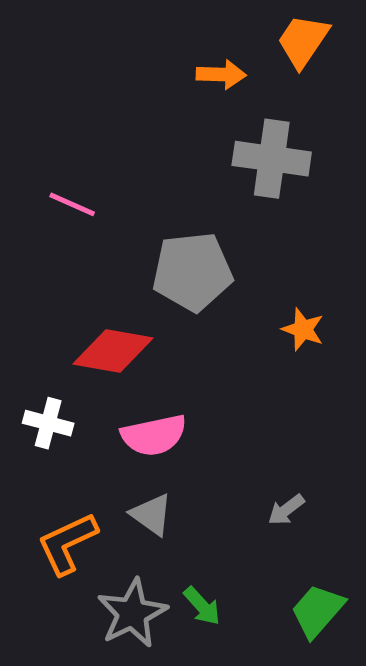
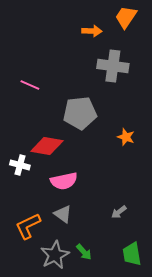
white cross: (48, 423) -> (20, 165), moved
green trapezoid: (317, 611) -> (132, 254), turned -50

